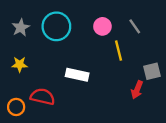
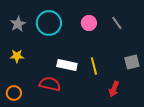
yellow line: (119, 51) -> (94, 66), moved
red arrow: (137, 90) -> (114, 89), moved
red semicircle: (43, 97) -> (50, 84), moved

